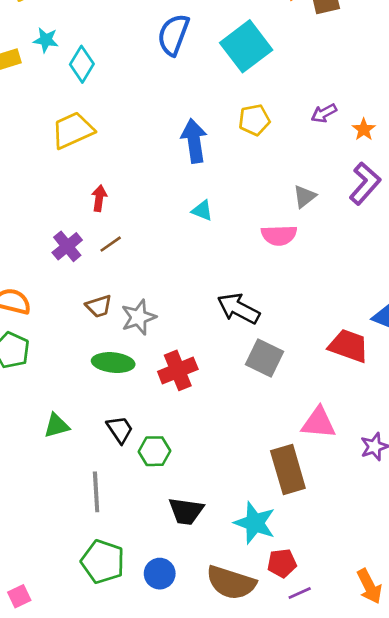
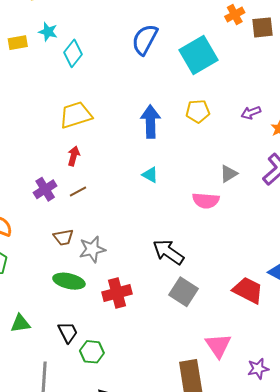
yellow trapezoid: (73, 130) -> (76, 115), moved
pink triangle: (319, 423) -> (218, 346), turned 44

